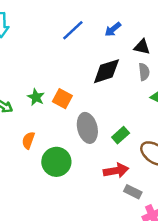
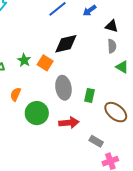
black diamond: (106, 71) -> (66, 44), moved
green rectangle: (121, 135) -> (90, 95), turned -40
red arrow: (116, 171) -> (69, 123), moved

